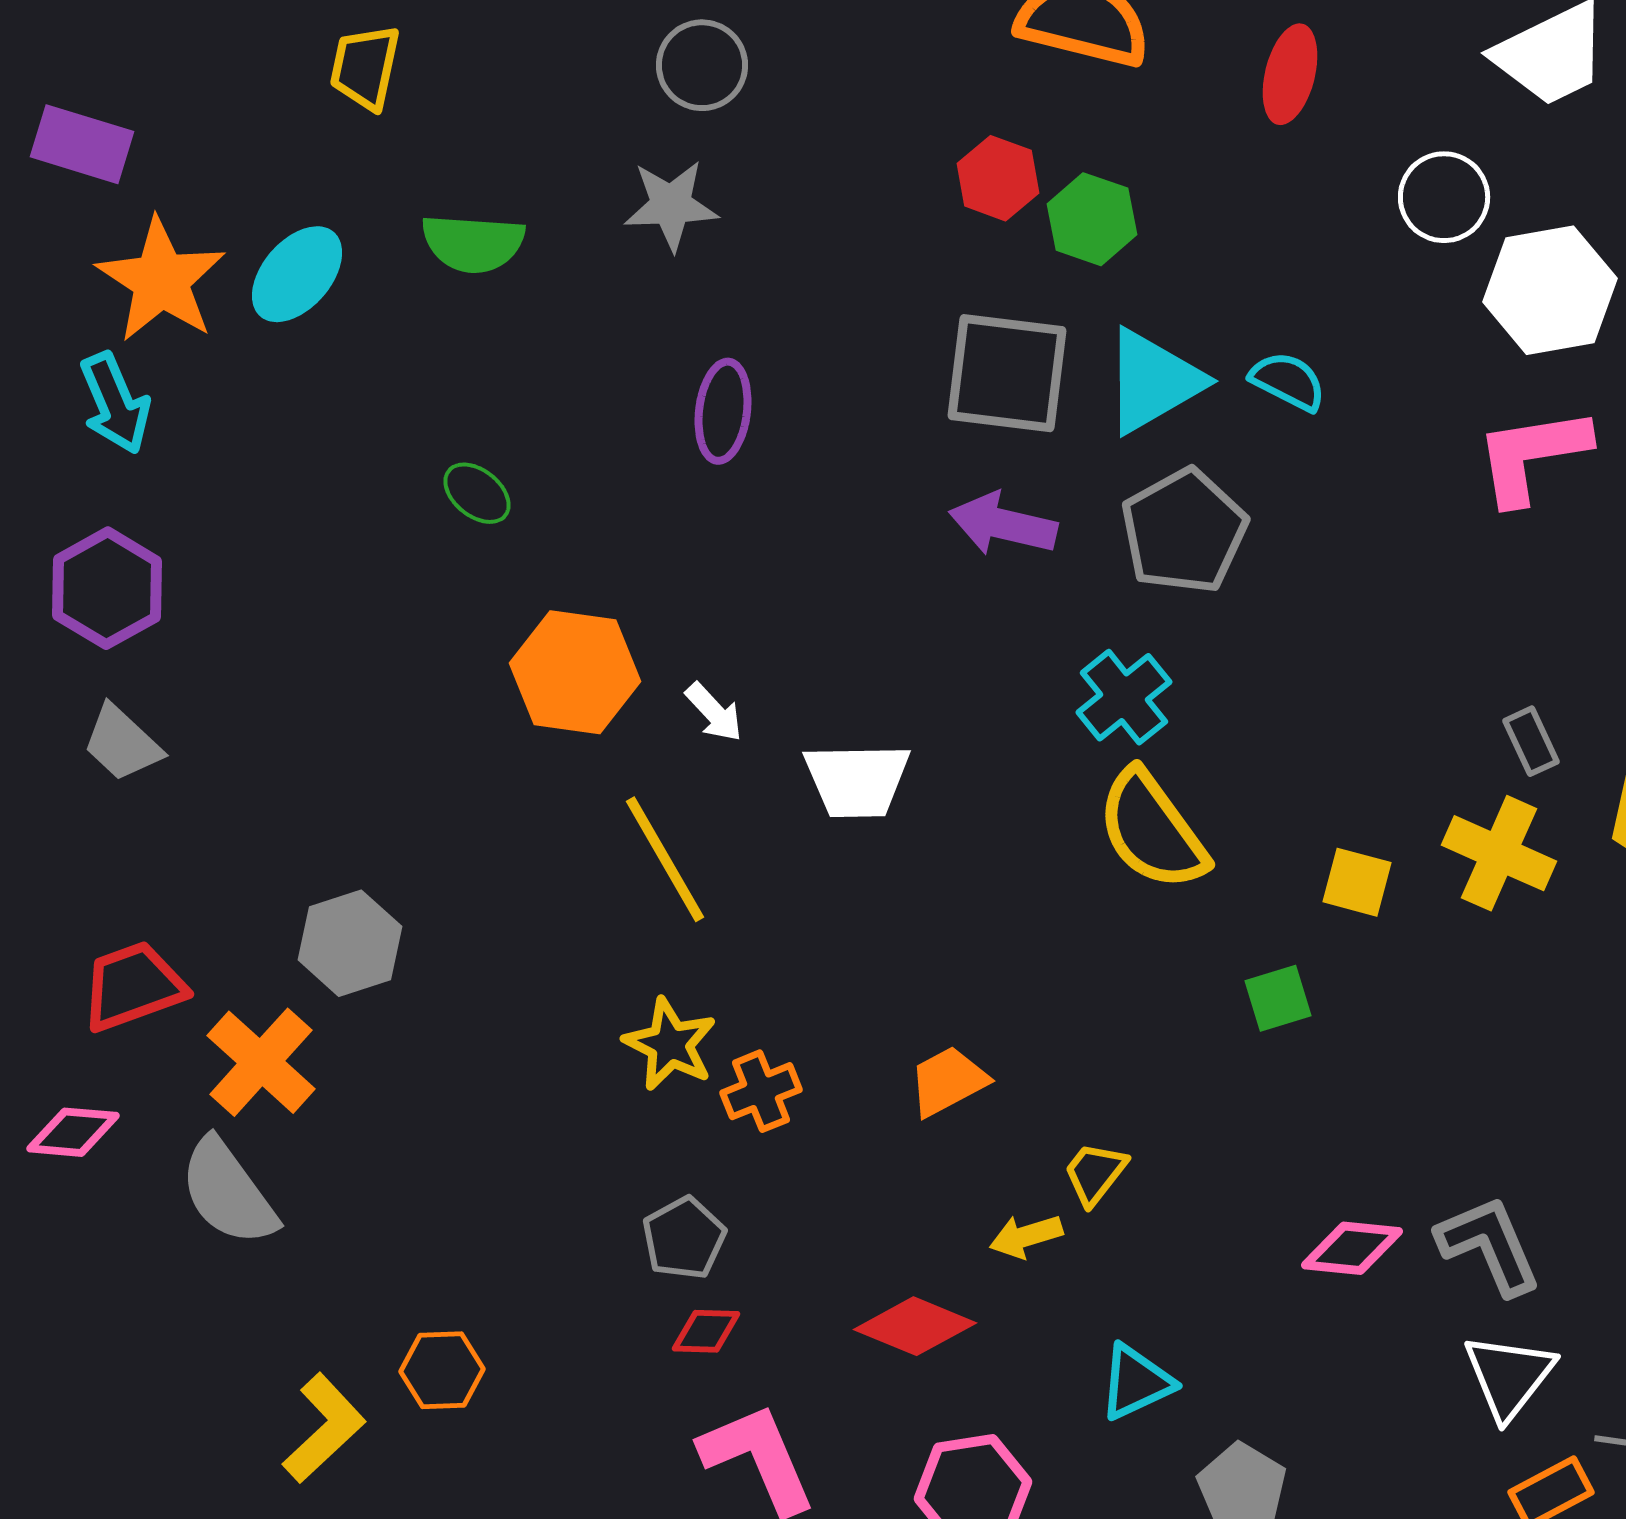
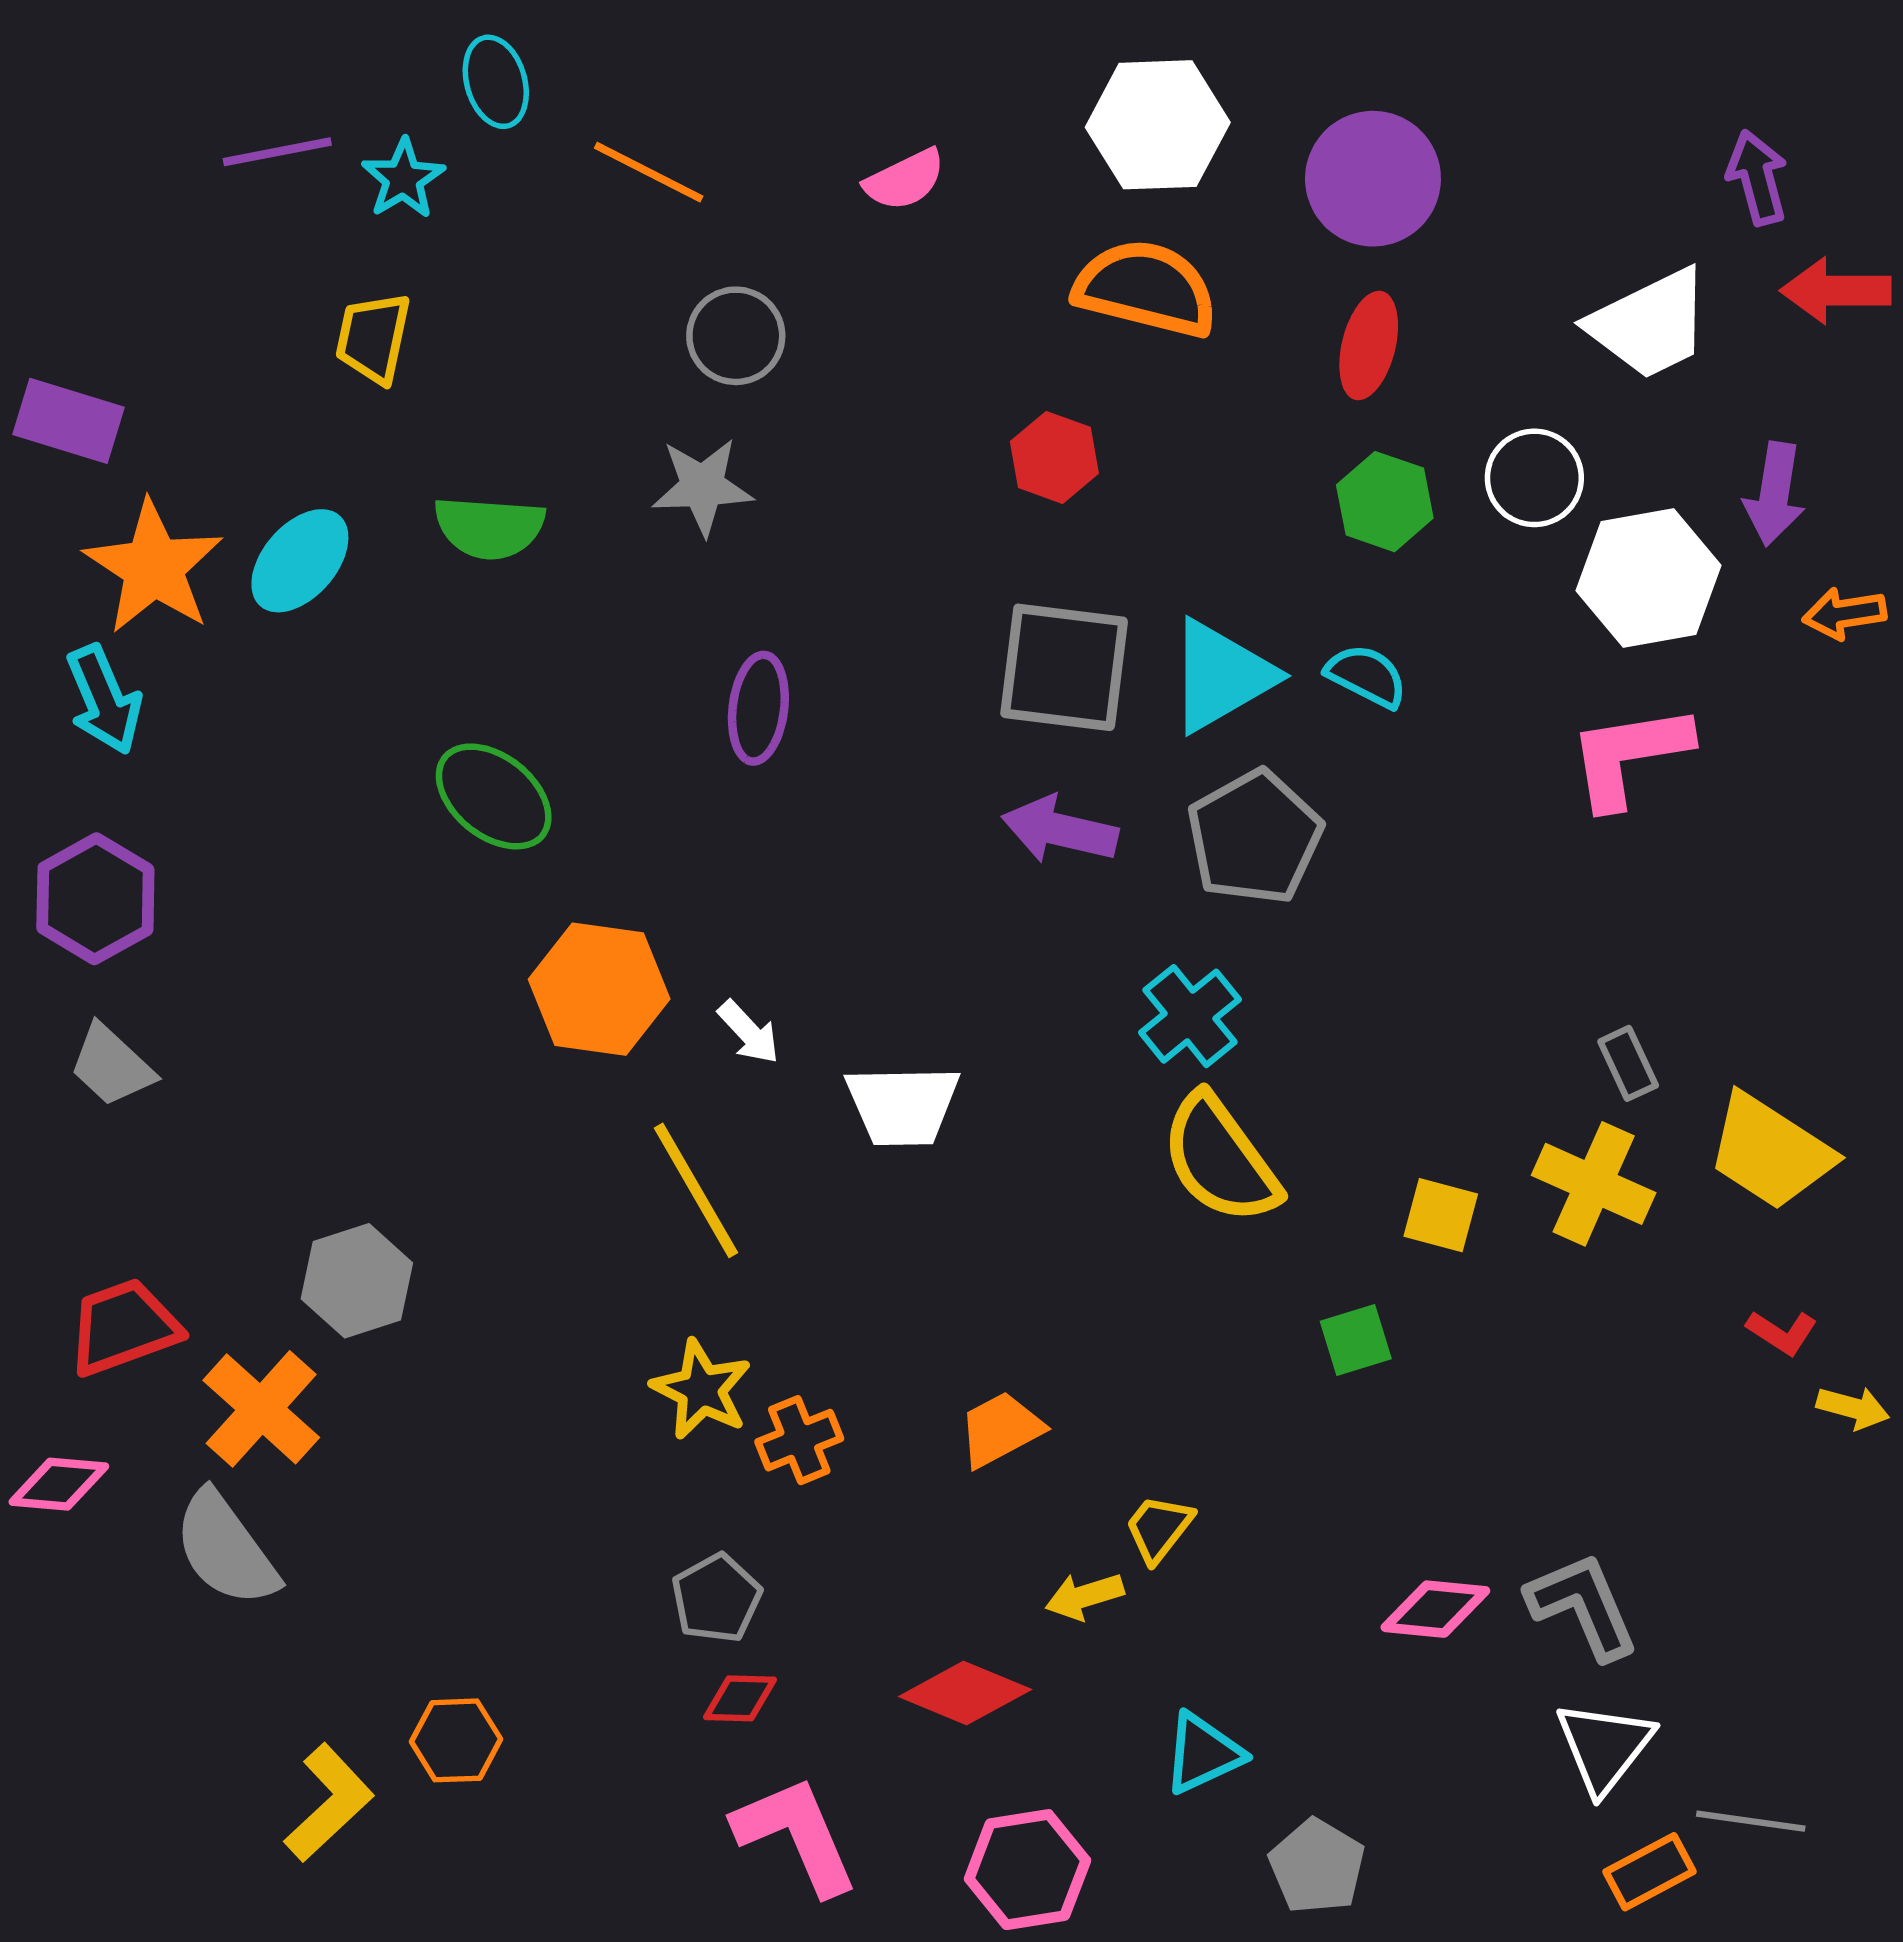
green hexagon: (1092, 219) -> (1385, 502), moved
green ellipse: (477, 493) -> (494, 796), size x1.6

